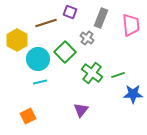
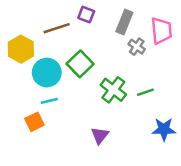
gray cross: (87, 38) -> (137, 47), moved
blue star: (133, 94) -> (164, 129), moved
orange square: (28, 116) -> (34, 122), moved

